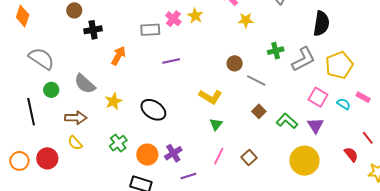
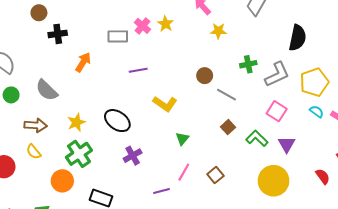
yellow L-shape: (210, 97) -> (165, 104), moved
pink square: (318, 97) -> (277, 111), moved
yellow star: (113, 101) -> (76, 122), moved
cyan semicircle: (344, 104) -> (317, 112), moved
green cross: (118, 143) -> (79, 154), size x1.4
purple cross: (173, 153) -> (133, 156), moved
orange circle: (147, 155) -> (62, 181), moved
purple line: (188, 176) -> (162, 191), moved

